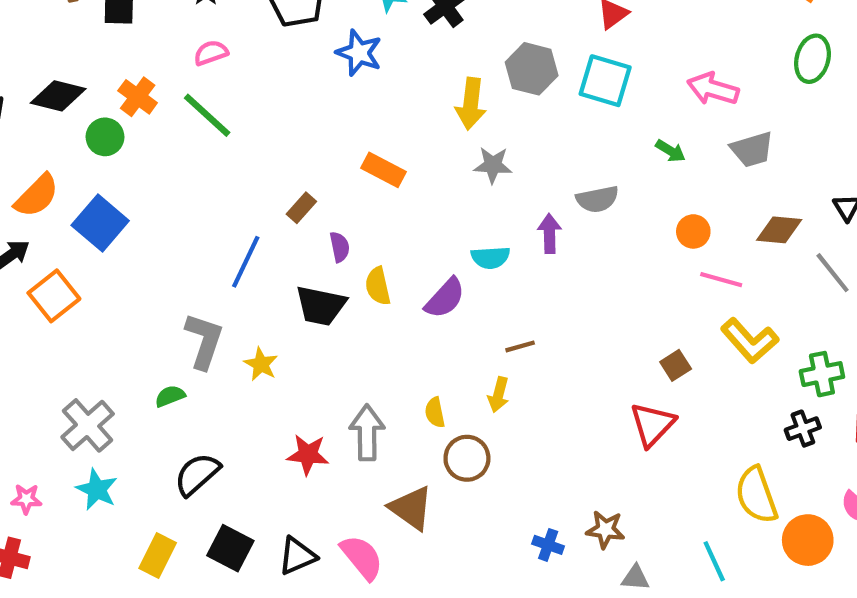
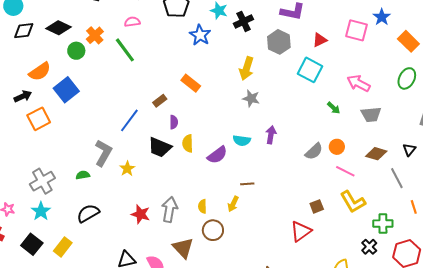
gray hexagon: (532, 69) -> (279, 42), moved
orange rectangle: (383, 170) -> (191, 83), moved
gray semicircle: (597, 199) -> (314, 151), moved, turned -42
black cross: (803, 429) -> (369, 247), turned -35
black square: (230, 548) -> (32, 244), moved

